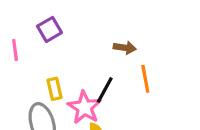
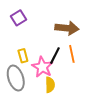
brown arrow: (125, 48) -> (67, 28), size x1.6
orange line: (145, 79) -> (72, 54), moved

